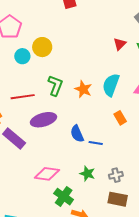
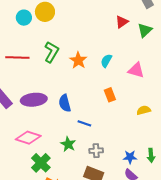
cyan semicircle: (111, 85) -> (106, 61), size x0.6
purple ellipse: (43, 120) -> (34, 100), moved
blue line: (96, 143) -> (84, 123), moved

